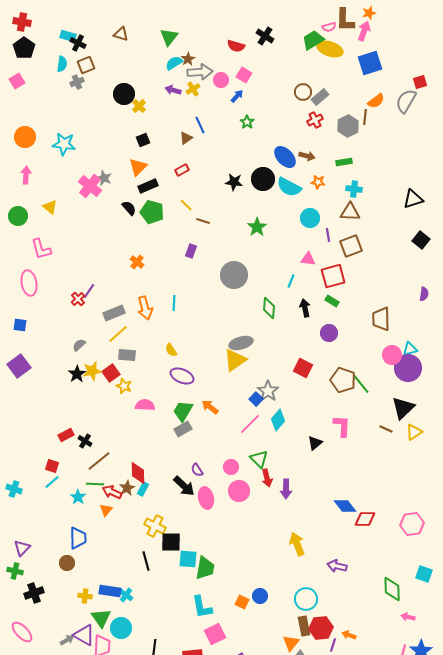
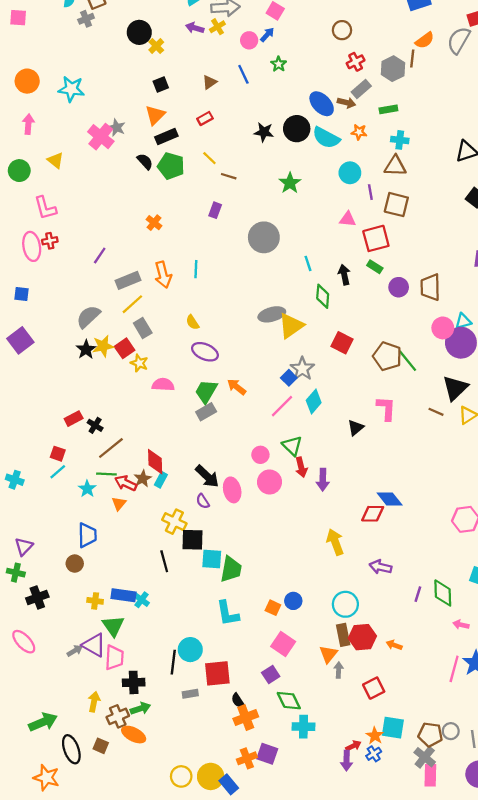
pink circle: (221, 80) -> (249, 40), moved
pink square: (17, 81) -> (18, 18), turned 35
gray rectangle: (320, 97) -> (361, 89), moved
blue line: (200, 125) -> (243, 74), moved
brown square: (351, 246) -> (396, 205), turned 35
cyan line: (291, 281) -> (308, 263), moved, turned -40
red cross: (78, 299) -> (50, 241), moved, turned 32
green diamond: (269, 308) -> (323, 296), moved
purple circle: (329, 333) -> (399, 287), moved
gray semicircle: (79, 345) -> (88, 317), size x1.6
gray rectangle: (127, 355) -> (143, 328), turned 54
yellow triangle: (235, 360) -> (291, 326), moved
purple semicircle: (197, 470) -> (203, 501), moved
red diamond: (365, 519) -> (373, 514), moved
cyan circle: (121, 628) -> (190, 650), moved
pink square: (215, 634) -> (283, 644), moved, turned -30
purple line: (333, 645) -> (418, 594), moved

